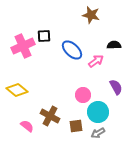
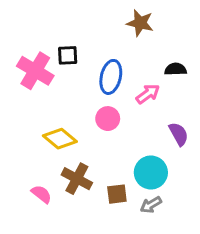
pink cross: (23, 46) -> (35, 71), turned -35
blue ellipse: (72, 50) -> (111, 77), turned 60
yellow diamond: (17, 90) -> (60, 139), moved
pink circle: (83, 95) -> (108, 119), moved

